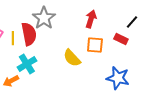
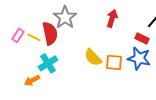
yellow line: (13, 38) -> (34, 37), turned -64
orange square: (95, 45) -> (114, 62), moved
blue star: (118, 78) -> (139, 58), moved

